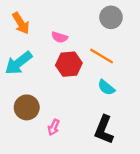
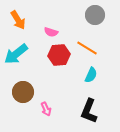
cyan semicircle: (106, 88) -> (91, 75), turned -105
pink arrow: (54, 127) -> (46, 109), turned -48

